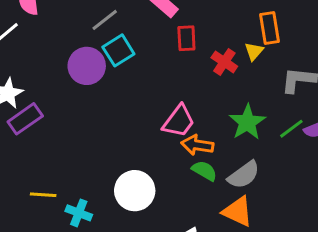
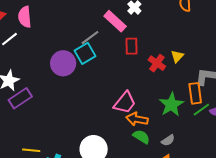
gray line: (105, 20) -> (90, 38), moved
orange rectangle: (270, 28) -> (195, 93), moved
gray semicircle: (244, 175) -> (168, 140), size x0.6

